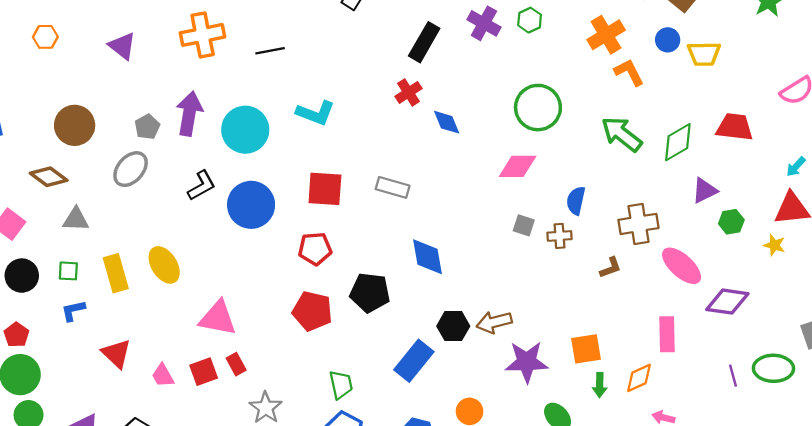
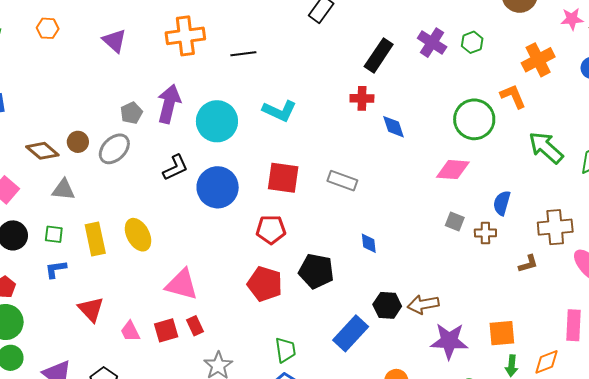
orange L-shape: (629, 72) -> (513, 96), moved
red cross: (409, 92) -> (362, 98), turned 30
brown circle: (75, 125) -> (78, 142), moved, size x0.6
blue diamond: (428, 257) -> (369, 243), size x0.6

